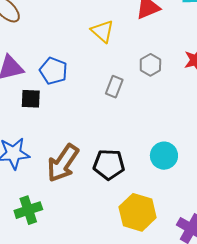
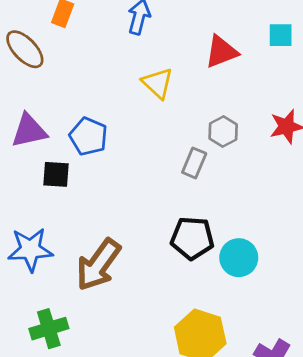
gray rectangle: (114, 87) -> (194, 163), moved
black pentagon: (109, 164) -> (192, 238), moved

